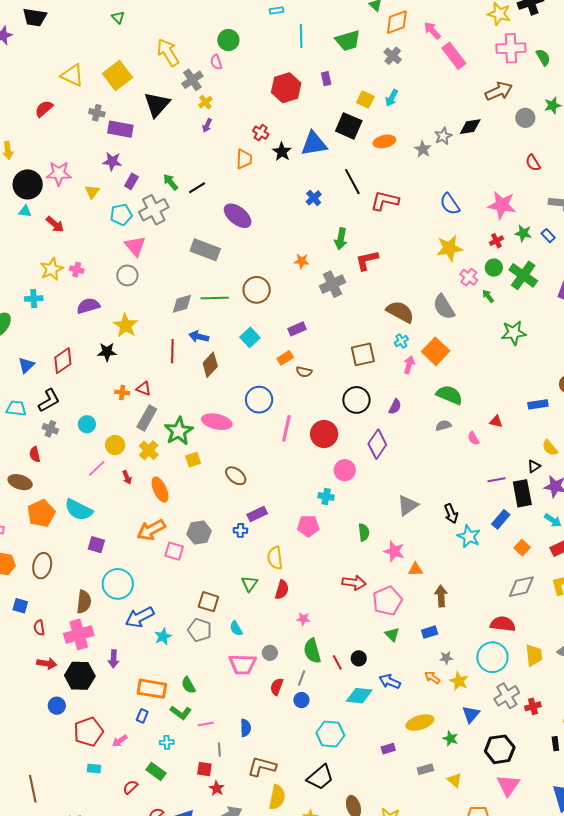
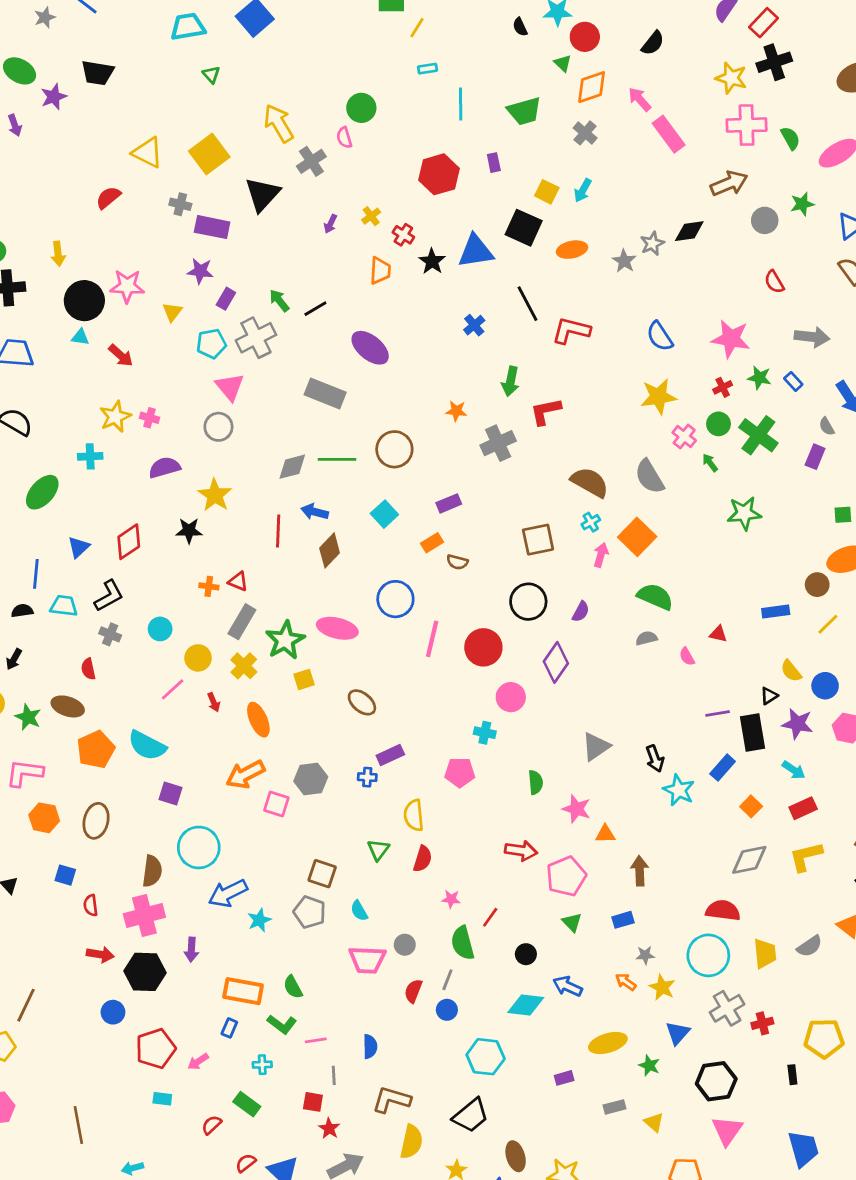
yellow cross: (205, 102) -> (371, 216), moved
red line: (337, 662) -> (490, 917), moved, turned 63

